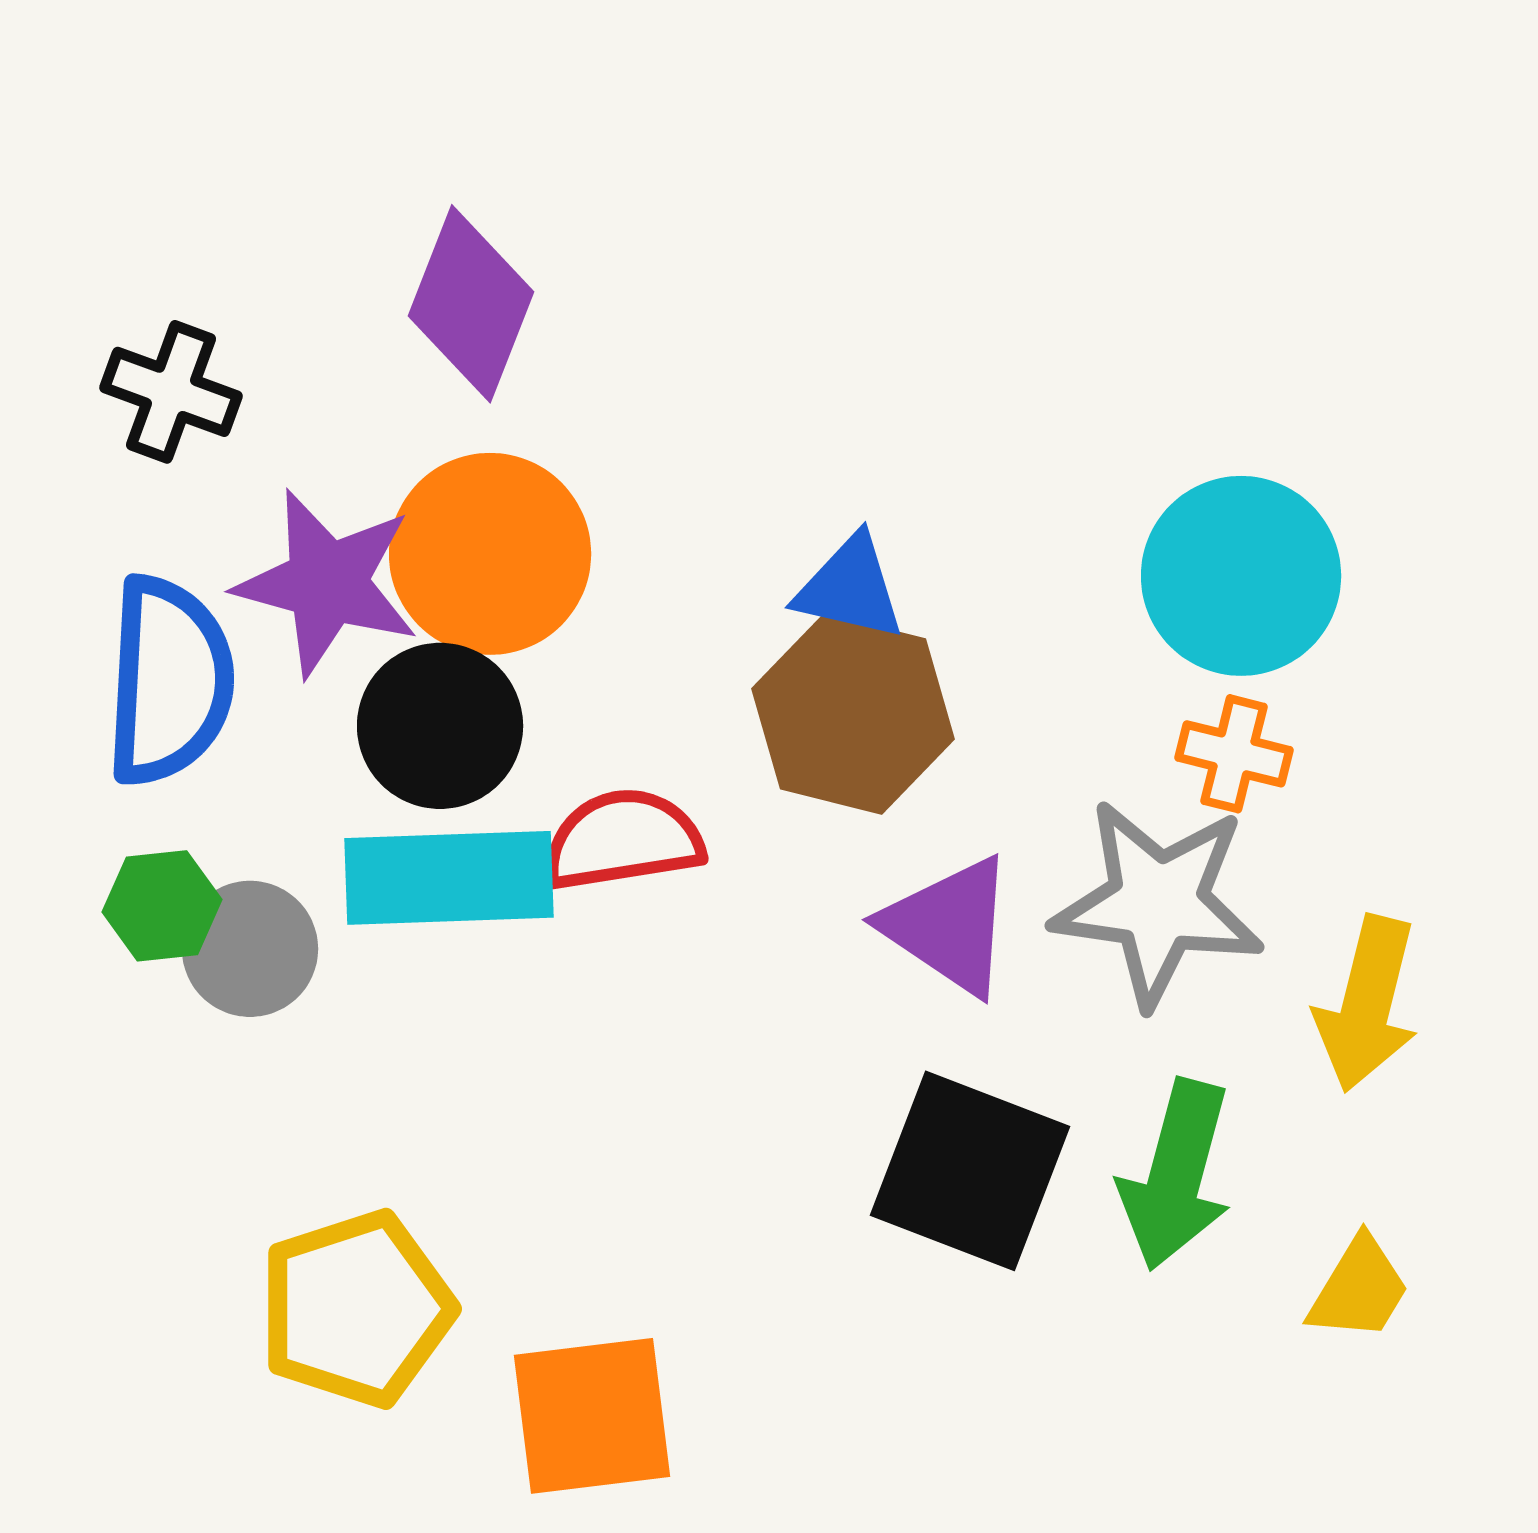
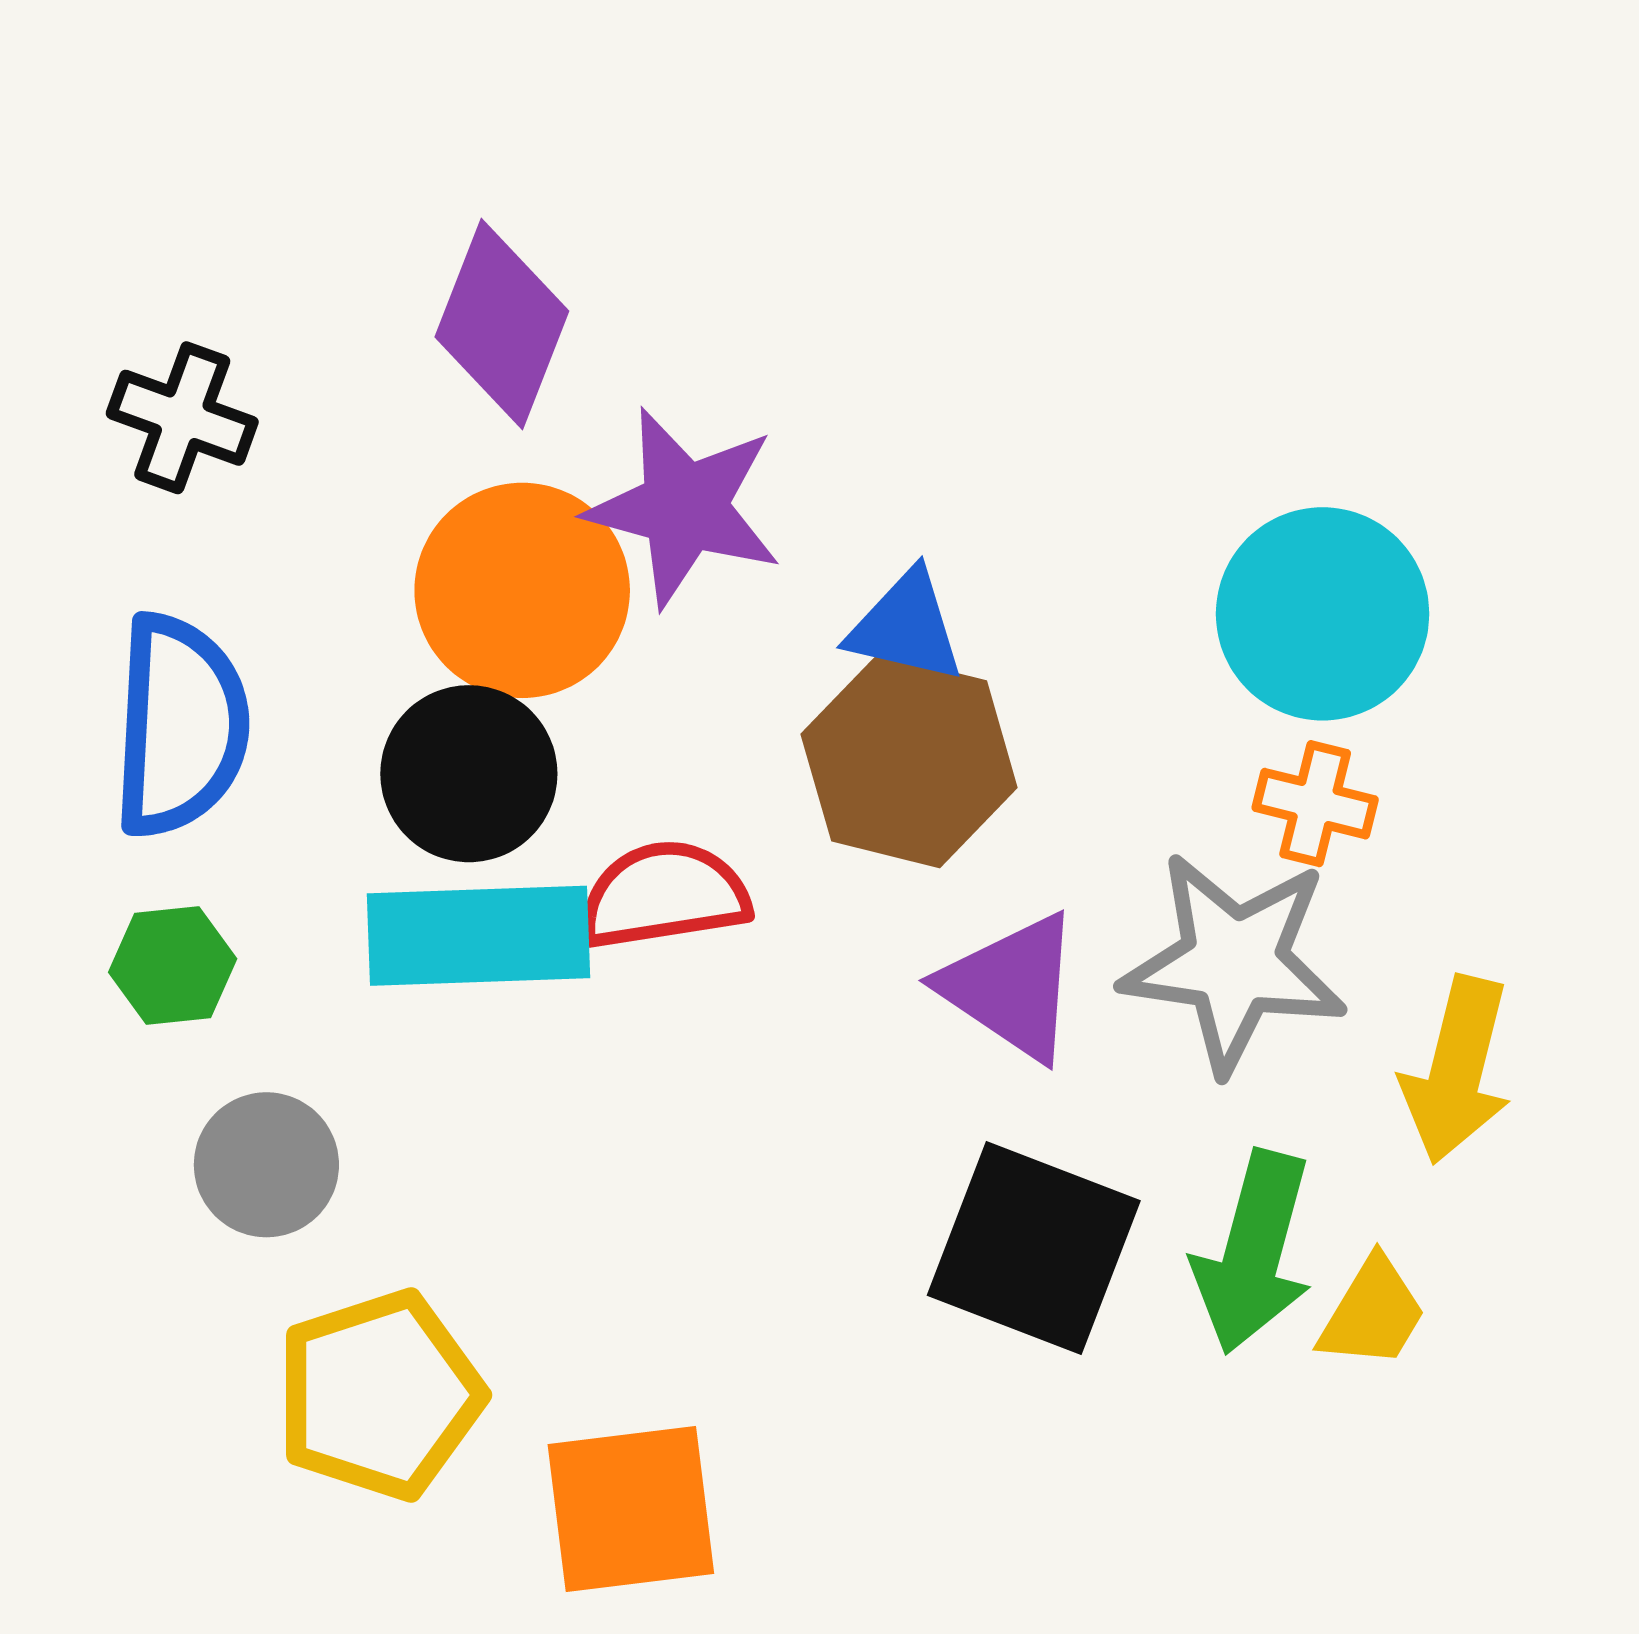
purple star: (327, 583) -> (684, 507), moved
gray circle: (250, 949) -> (266, 1165), moved
yellow trapezoid: (1359, 1289) -> (1373, 1313), moved

